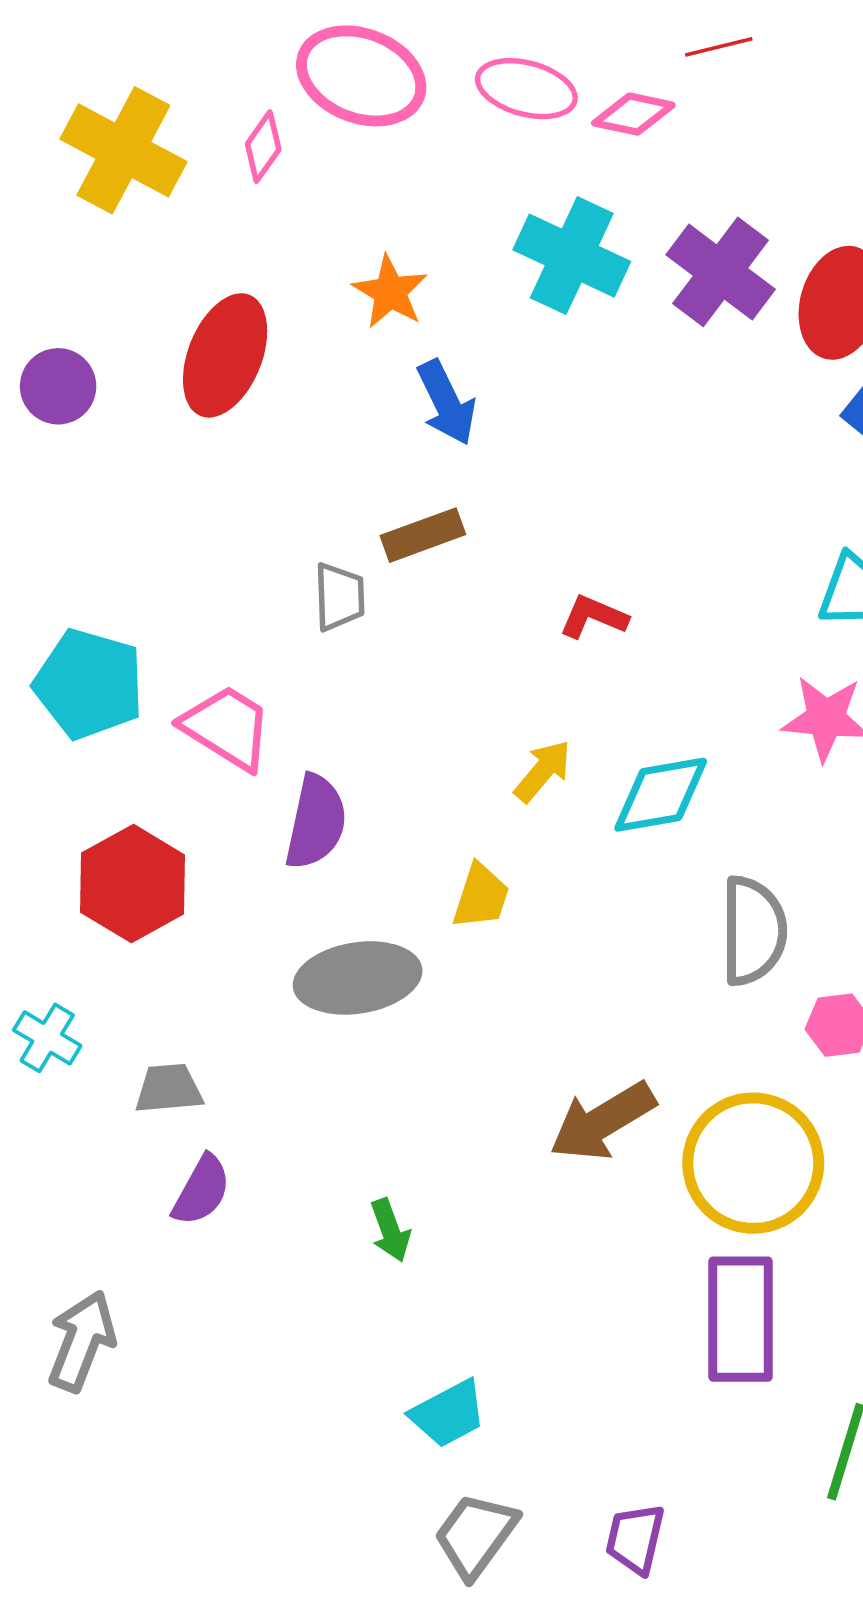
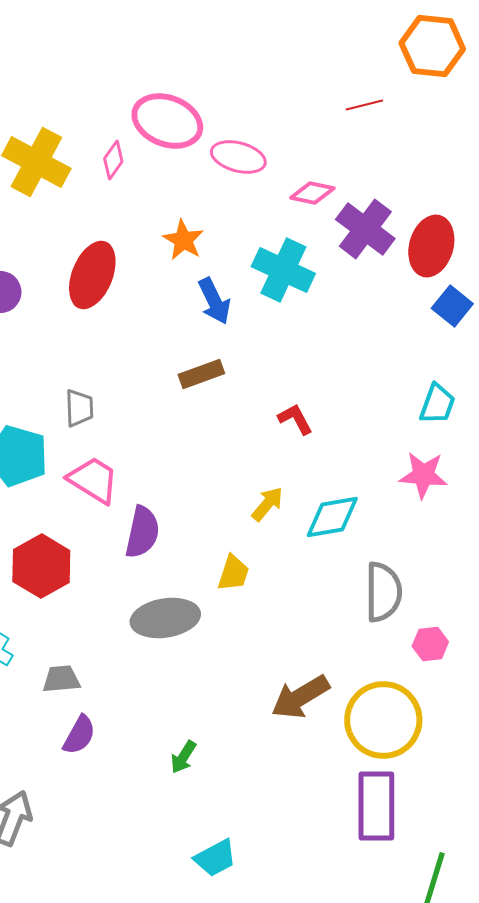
pink ellipse: (526, 89) -> (238, 157), moved
pink diamond: (633, 114) -> (312, 193), moved
cyan cross: (572, 256) -> (283, 270), moved
gray trapezoid: (339, 597) -> (79, 408), moved
red L-shape: (594, 617) -> (295, 419), turned 39
green arrow: (390, 1230) -> (183, 757), turned 52

